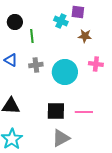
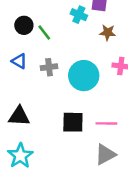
black circle: (15, 22) -> (24, 25), moved
green line: (32, 36) -> (44, 32), turned -32
gray triangle: (61, 138) -> (105, 155), moved

